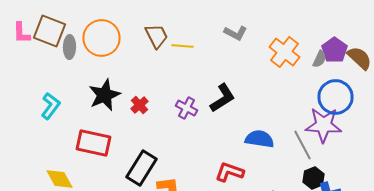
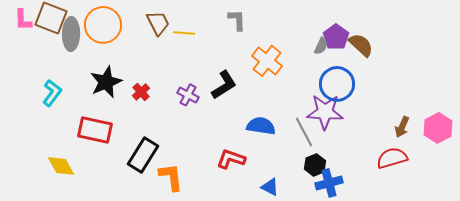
gray L-shape: (236, 33) -> (237, 20), turned -120
gray ellipse: (70, 47) -> (71, 34), size x1.4
orange cross: (284, 52) -> (267, 61), moved

